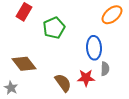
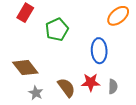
gray semicircle: (105, 69) -> (113, 87), moved
gray star: (11, 88) -> (36, 93), moved

